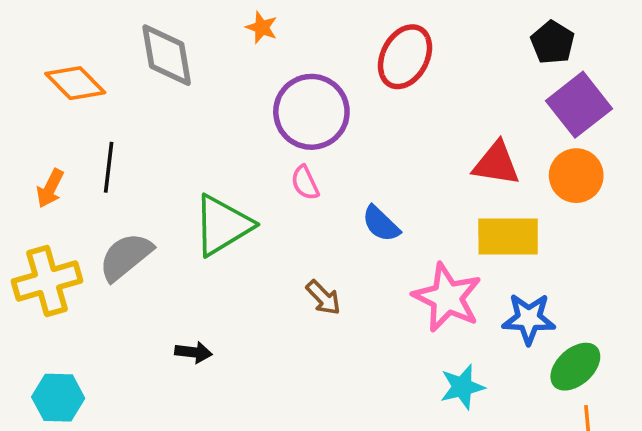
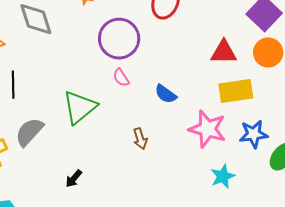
brown arrow: (323, 298) -> (140, 139), turned 35
black arrow: (193, 352) -> (74, 179), turned 132

